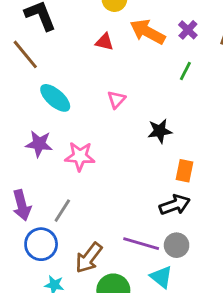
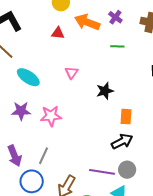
green line: (185, 71) -> (117, 46), turned 72

